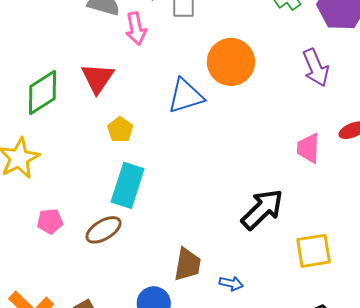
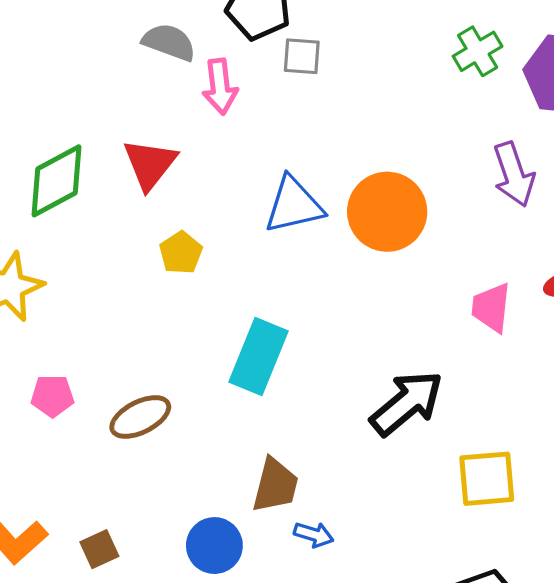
orange circle: (231, 62) -> (387, 212), moved
cyan rectangle: (128, 185) -> (258, 357), moved
blue arrow: (231, 283) -> (314, 535), moved

